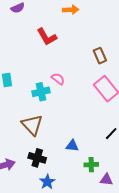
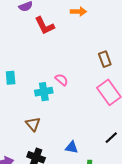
red L-shape: (47, 37) -> (45, 26), moved
brown triangle: (32, 125) -> (33, 124), size x0.7

